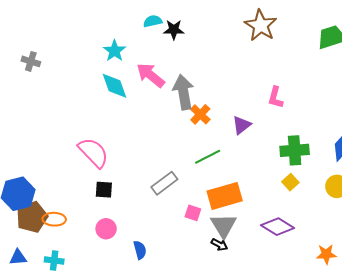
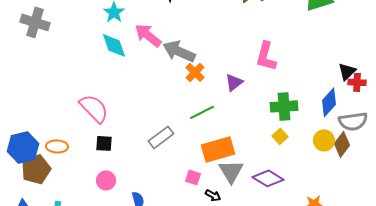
gray cross: (31, 61) -> (35, 22), size x1.6
gray arrow: (183, 92) -> (179, 51), turned -56
pink L-shape: (275, 97) -> (266, 56), size x1.4
pink square: (193, 213) -> (193, 177), moved
orange ellipse: (54, 219) -> (57, 146), moved
gray triangle: (224, 226) -> (231, 171), moved

